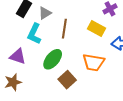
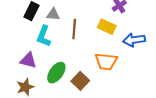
gray triangle: (45, 13) -> (53, 14), turned 40
green ellipse: (53, 59) -> (56, 73), moved

